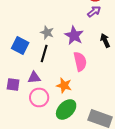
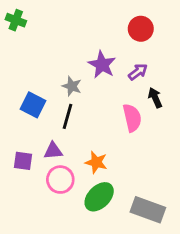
purple arrow: (94, 11) -> (138, 72), moved
purple star: (74, 35) -> (102, 65), moved
pink semicircle: (80, 61) -> (132, 118), moved

